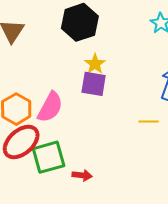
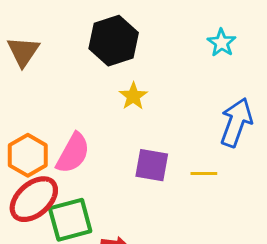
purple square: (94, 84) -> (152, 165), moved

